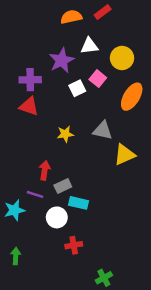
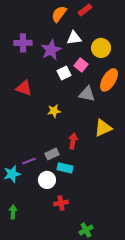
orange semicircle: (71, 17) -> (59, 14), turned -42
purple cross: (30, 80) -> (23, 43), moved
gray triangle: (103, 130) -> (87, 94), moved
red arrow: (45, 170) -> (73, 141), moved
purple line: (35, 194) -> (29, 161), turned -40

